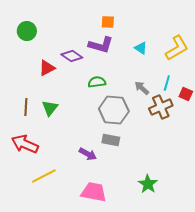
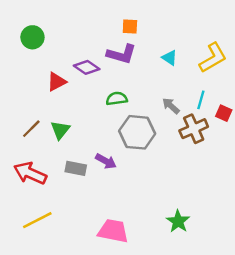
brown line: (26, 107) -> (31, 129), turned 42
gray rectangle: (111, 140) -> (76, 168), moved
purple arrow: (88, 154) -> (106, 161), moved
yellow line: (44, 176) -> (37, 220), moved

